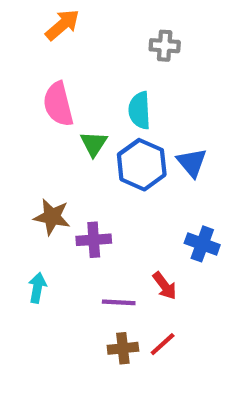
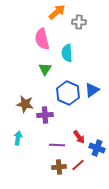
orange arrow: (62, 25) -> (57, 12), moved
pink semicircle: (58, 104) -> (42, 39), moved
blue triangle: (192, 163) -> (92, 90), moved, turned 35
blue hexagon: (142, 165) -> (68, 93), moved
blue cross: (202, 244) -> (97, 148), moved

